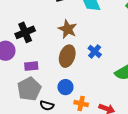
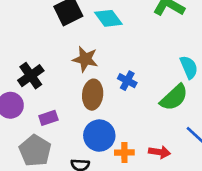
blue circle: (65, 87) -> (99, 136), size x1.5
gray pentagon: (29, 89) -> (35, 151), moved

